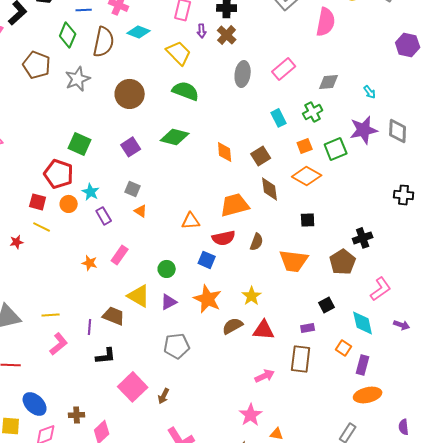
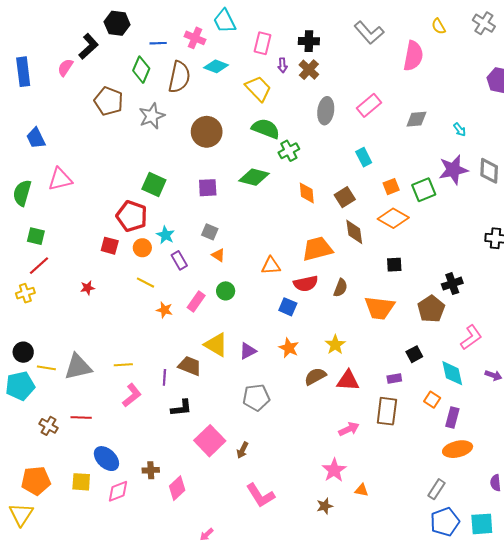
green cross: (313, 112) -> (289, 151), moved
purple square: (131, 147) -> (208, 188), turned 30
yellow line: (42, 227) -> (145, 283), moved
green circle: (167, 269) -> (226, 291), moved
orange star: (208, 299) -> (289, 348), size x0.7

